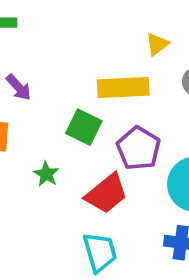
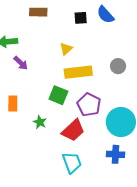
yellow triangle: (157, 44) -> (66, 49), moved
purple arrow: (19, 87) -> (21, 63), moved

